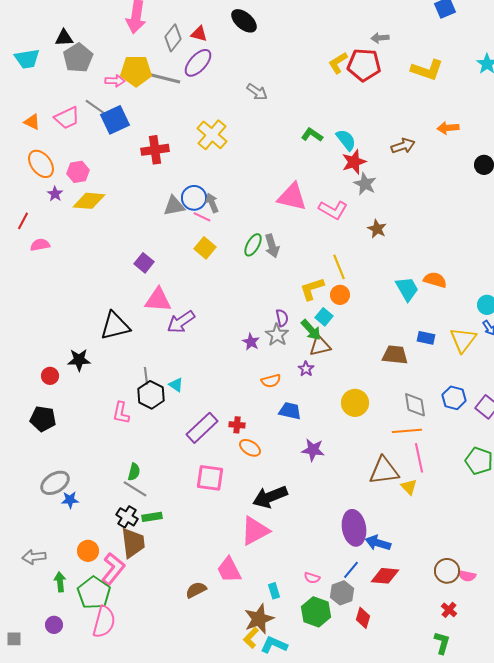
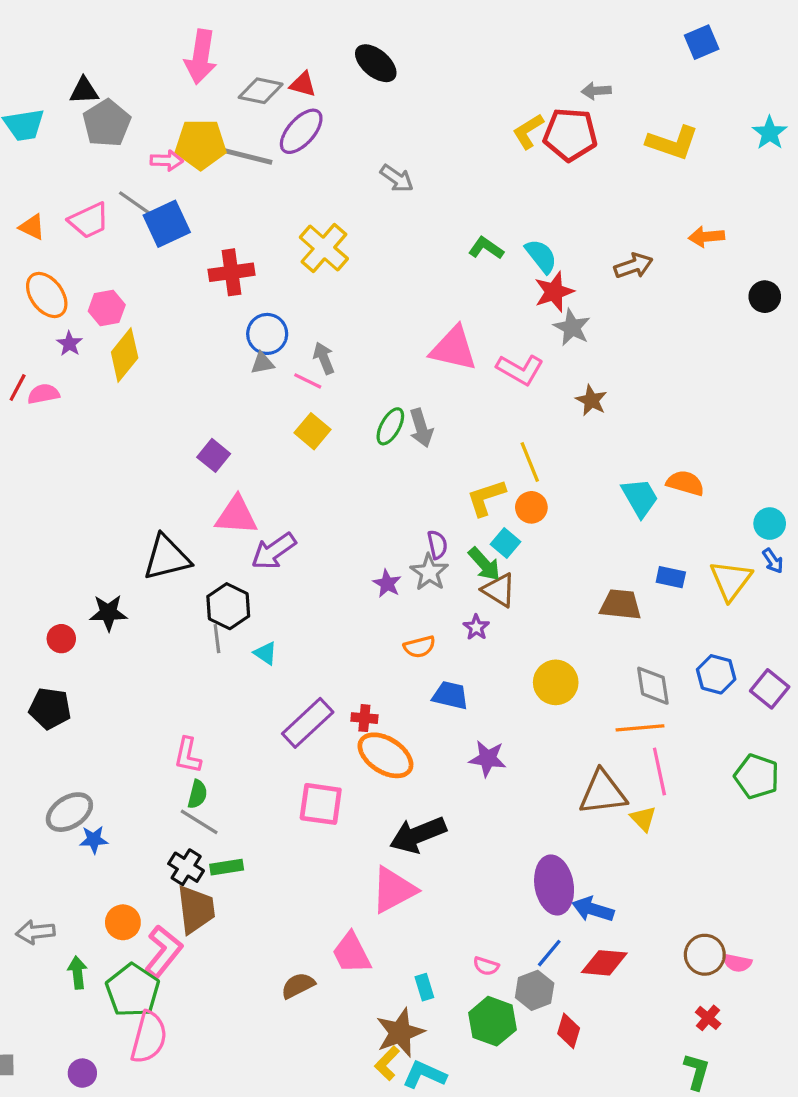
gray diamond: (173, 38) -> (261, 91), turned 64
blue circle: (194, 198) -> (267, 334), moved
yellow diamond: (89, 201) -> (125, 355), turned -56
gray triangle: (174, 206) -> (262, 363), size x0.7
pink semicircle: (40, 245) -> (43, 394), moved
brown triangle: (320, 346) -> (499, 590), turned 45
black hexagon: (151, 395) -> (228, 606), moved
pink L-shape: (121, 413) -> (188, 755), moved
orange ellipse: (250, 448) -> (385, 755), size x1.6
purple circle: (54, 625) -> (82, 1073), moved

